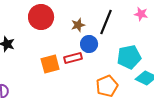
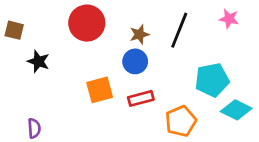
blue circle: (89, 44) -> (135, 61), moved
red rectangle: (73, 58) -> (141, 98), moved

